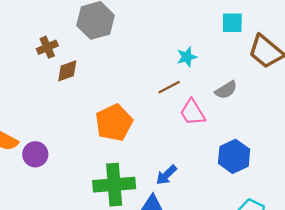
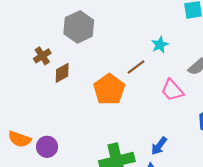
brown line: (169, 87) -> (136, 67), moved
orange pentagon: (114, 123) -> (109, 89), moved

